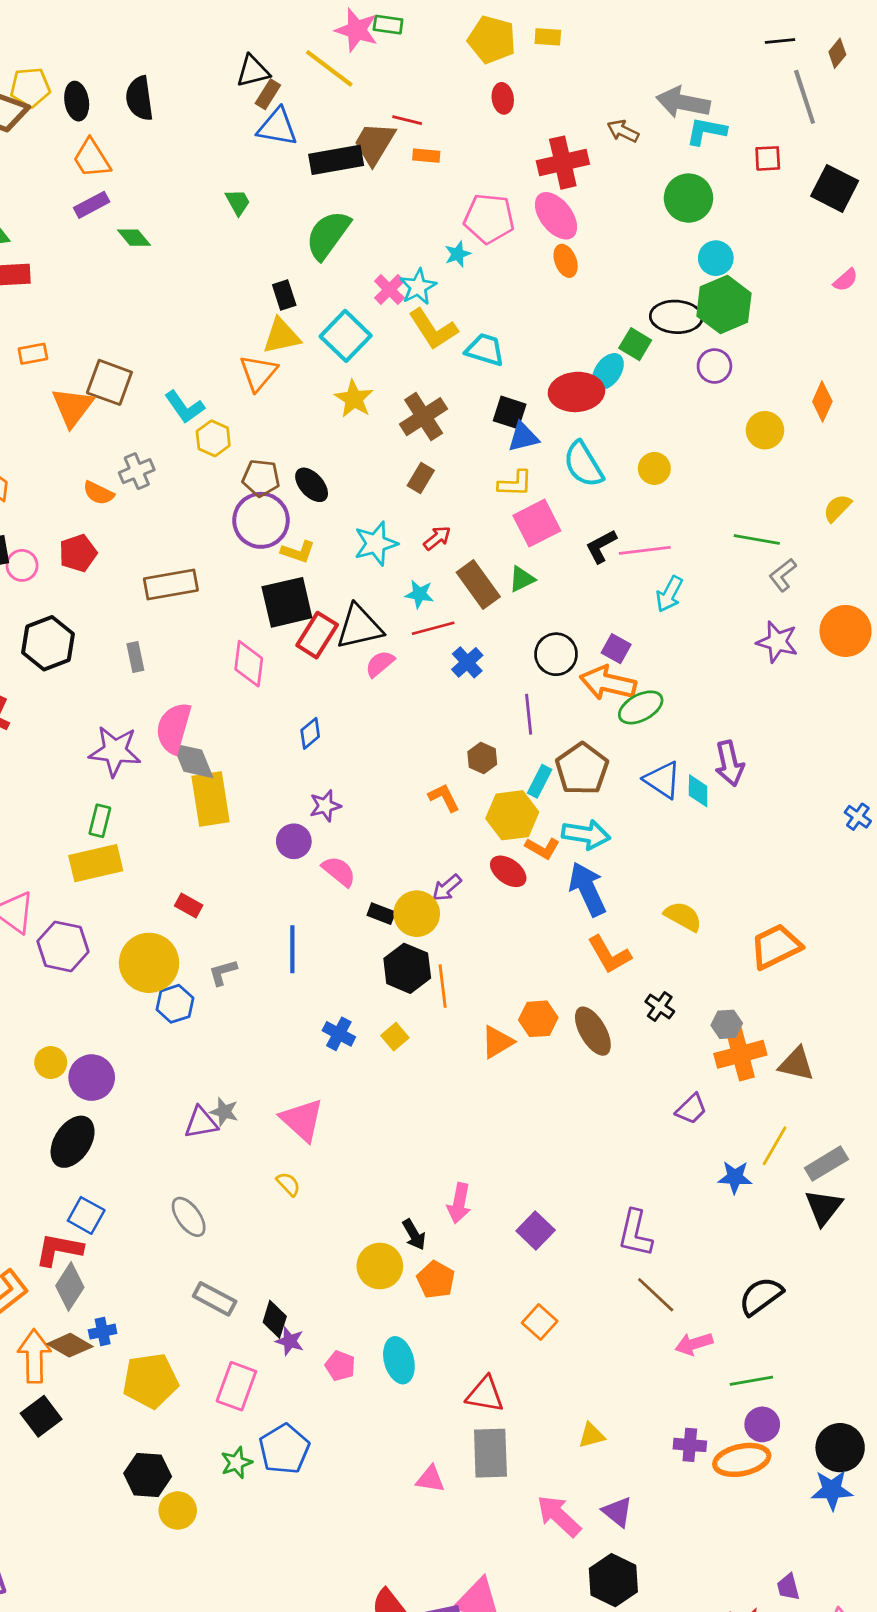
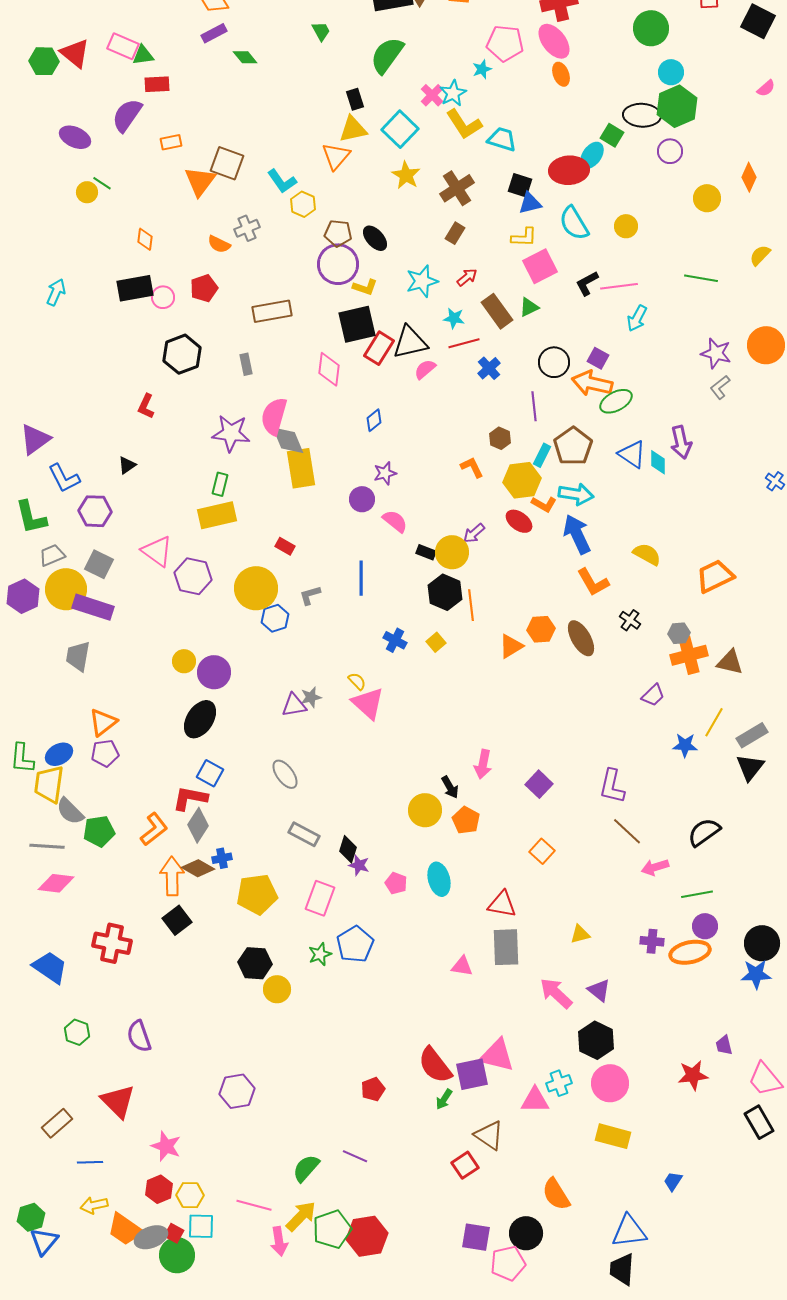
gray L-shape: (783, 575) -> (720, 387), moved
gray star: (224, 1112) -> (311, 697), turned -30
yellow semicircle: (288, 1184) -> (357, 681), moved

